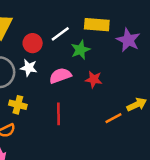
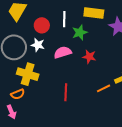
white line: (60, 34) -> (64, 19), turned -56
yellow cross: (18, 105) -> (28, 74), size x1.5
red line: (58, 114) -> (66, 92), moved

